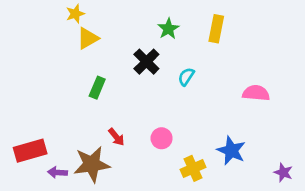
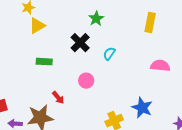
yellow rectangle: (216, 29) -> (150, 23), moved
green rectangle: (97, 88) -> (44, 62), turned 70
pink circle: (162, 138) -> (86, 81), moved

